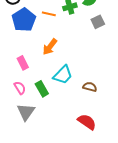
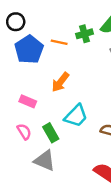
pink rectangle: (23, 63) -> (28, 101), turned -40
gray triangle: (26, 112) -> (45, 161), moved, turned -42

